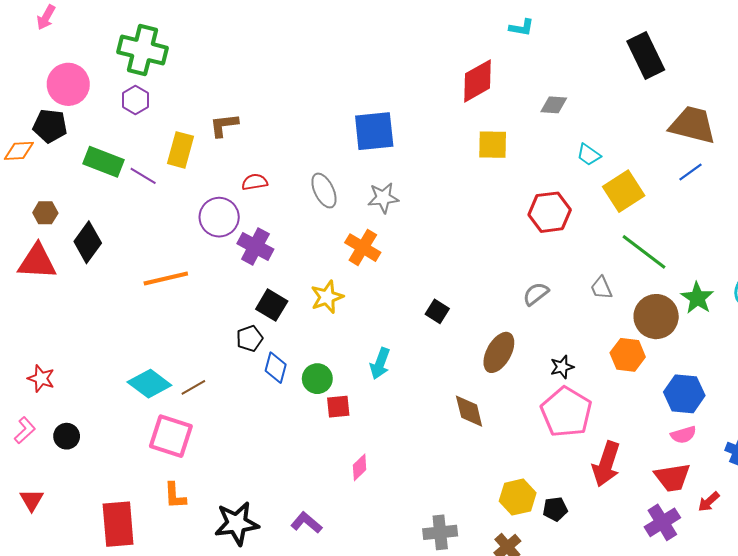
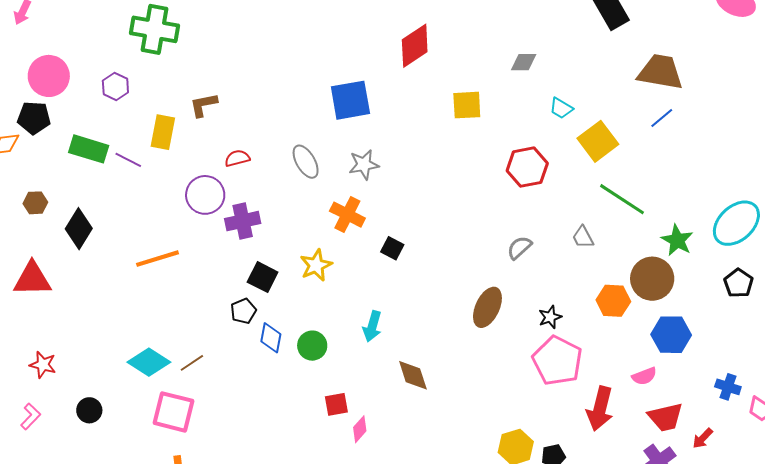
green cross: (143, 50) -> (154, 29), moved
red diamond: (477, 81) -> (415, 46), moved
purple cross: (255, 246) -> (243, 221), turned -36
red triangle: (37, 262) -> (32, 279), moved
black square: (437, 311) -> (392, 248), moved
brown circle: (656, 317) -> (652, 279), moved
red square: (338, 407) -> (336, 404), moved
brown diamond: (469, 411) -> (413, 375), moved
pink semicircle: (683, 435) -> (644, 376), moved
black circle: (67, 436) -> (89, 410), moved

